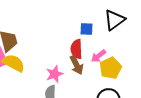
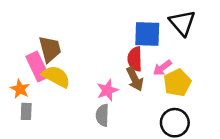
black triangle: (114, 20) -> (182, 23), turned -35
blue square: (86, 29) -> (147, 34), size x1.6

